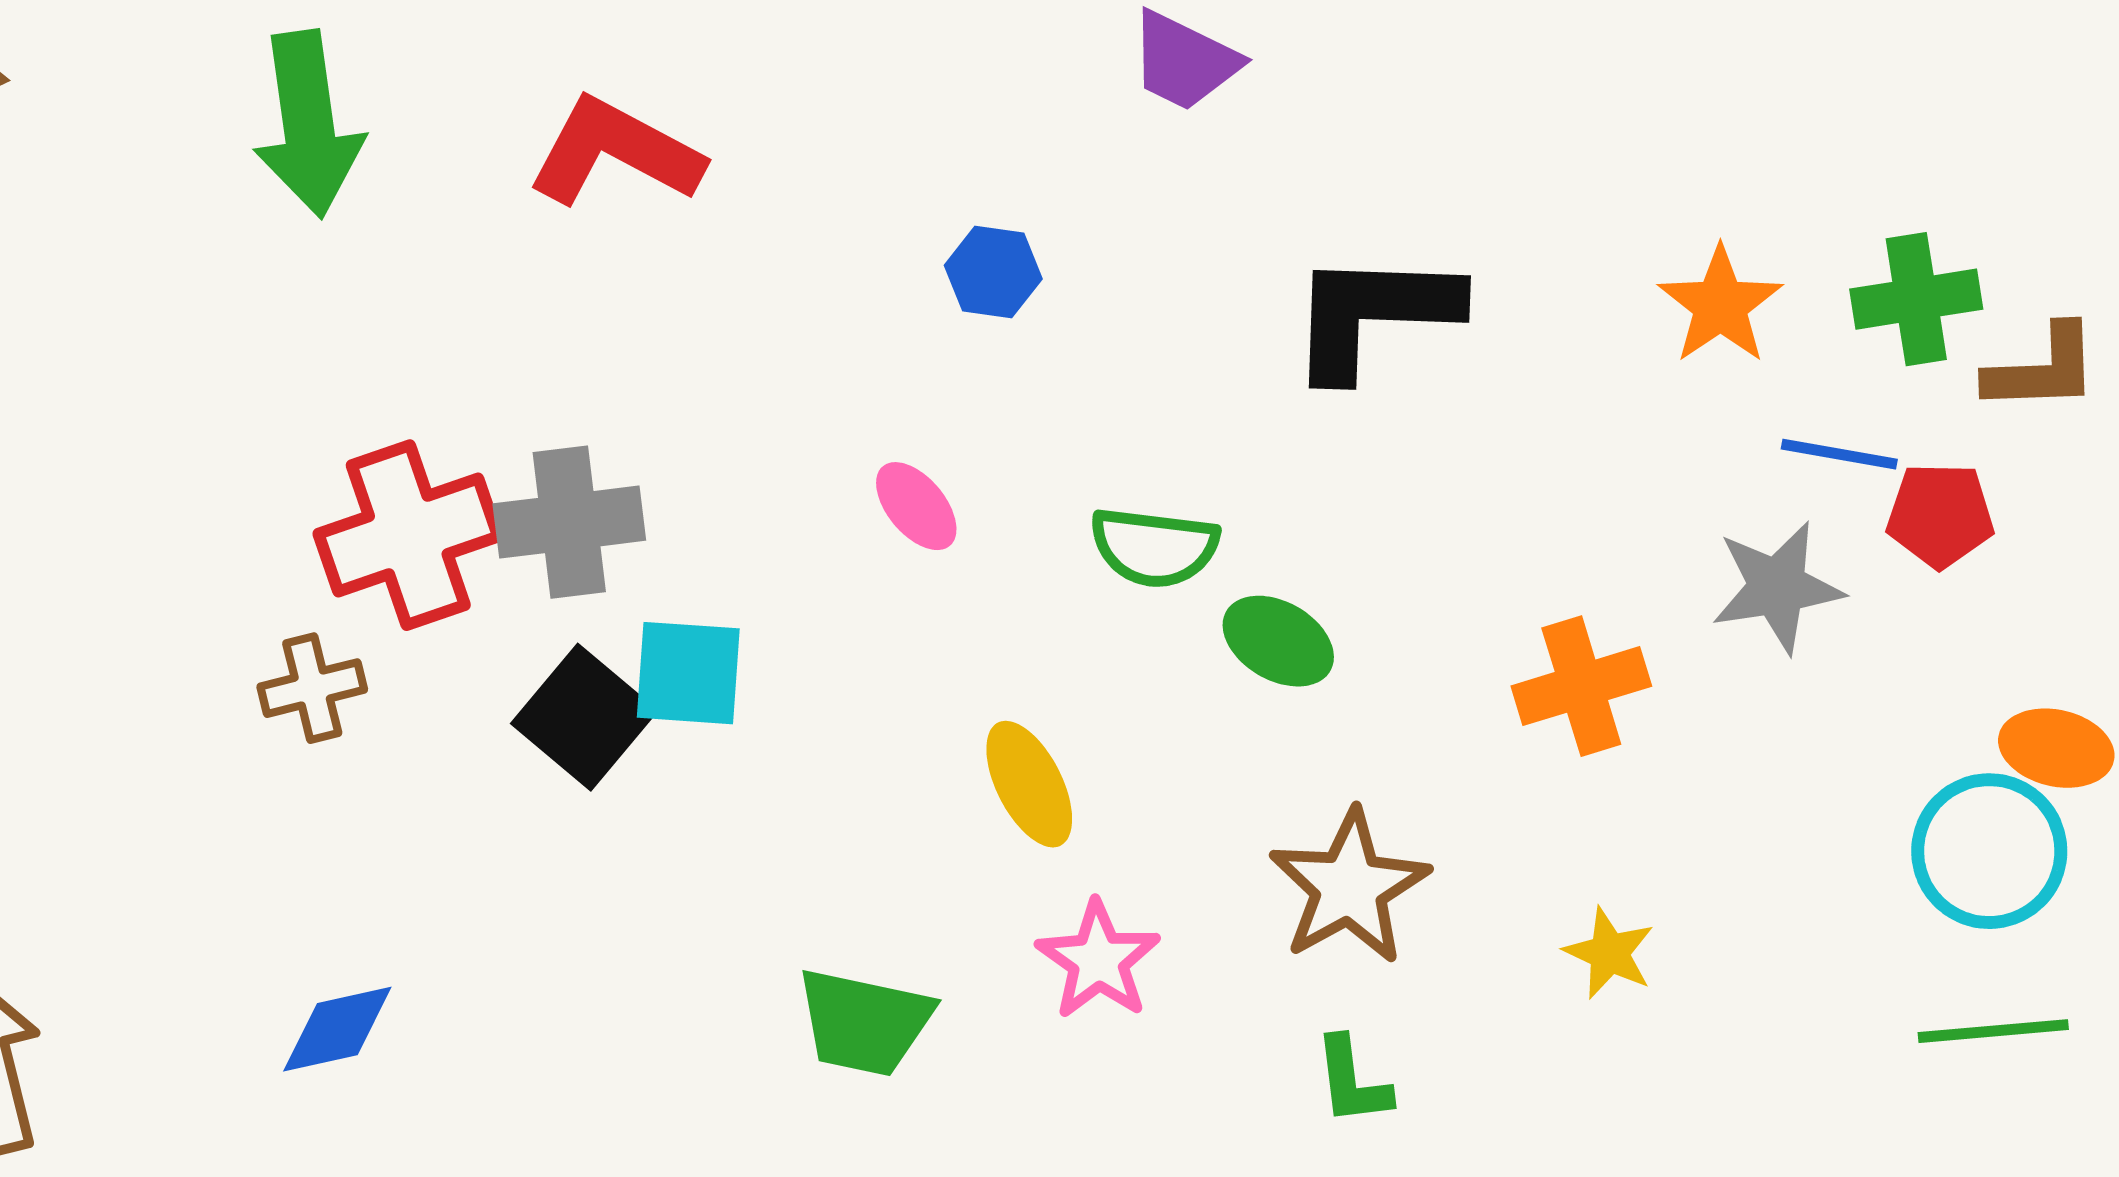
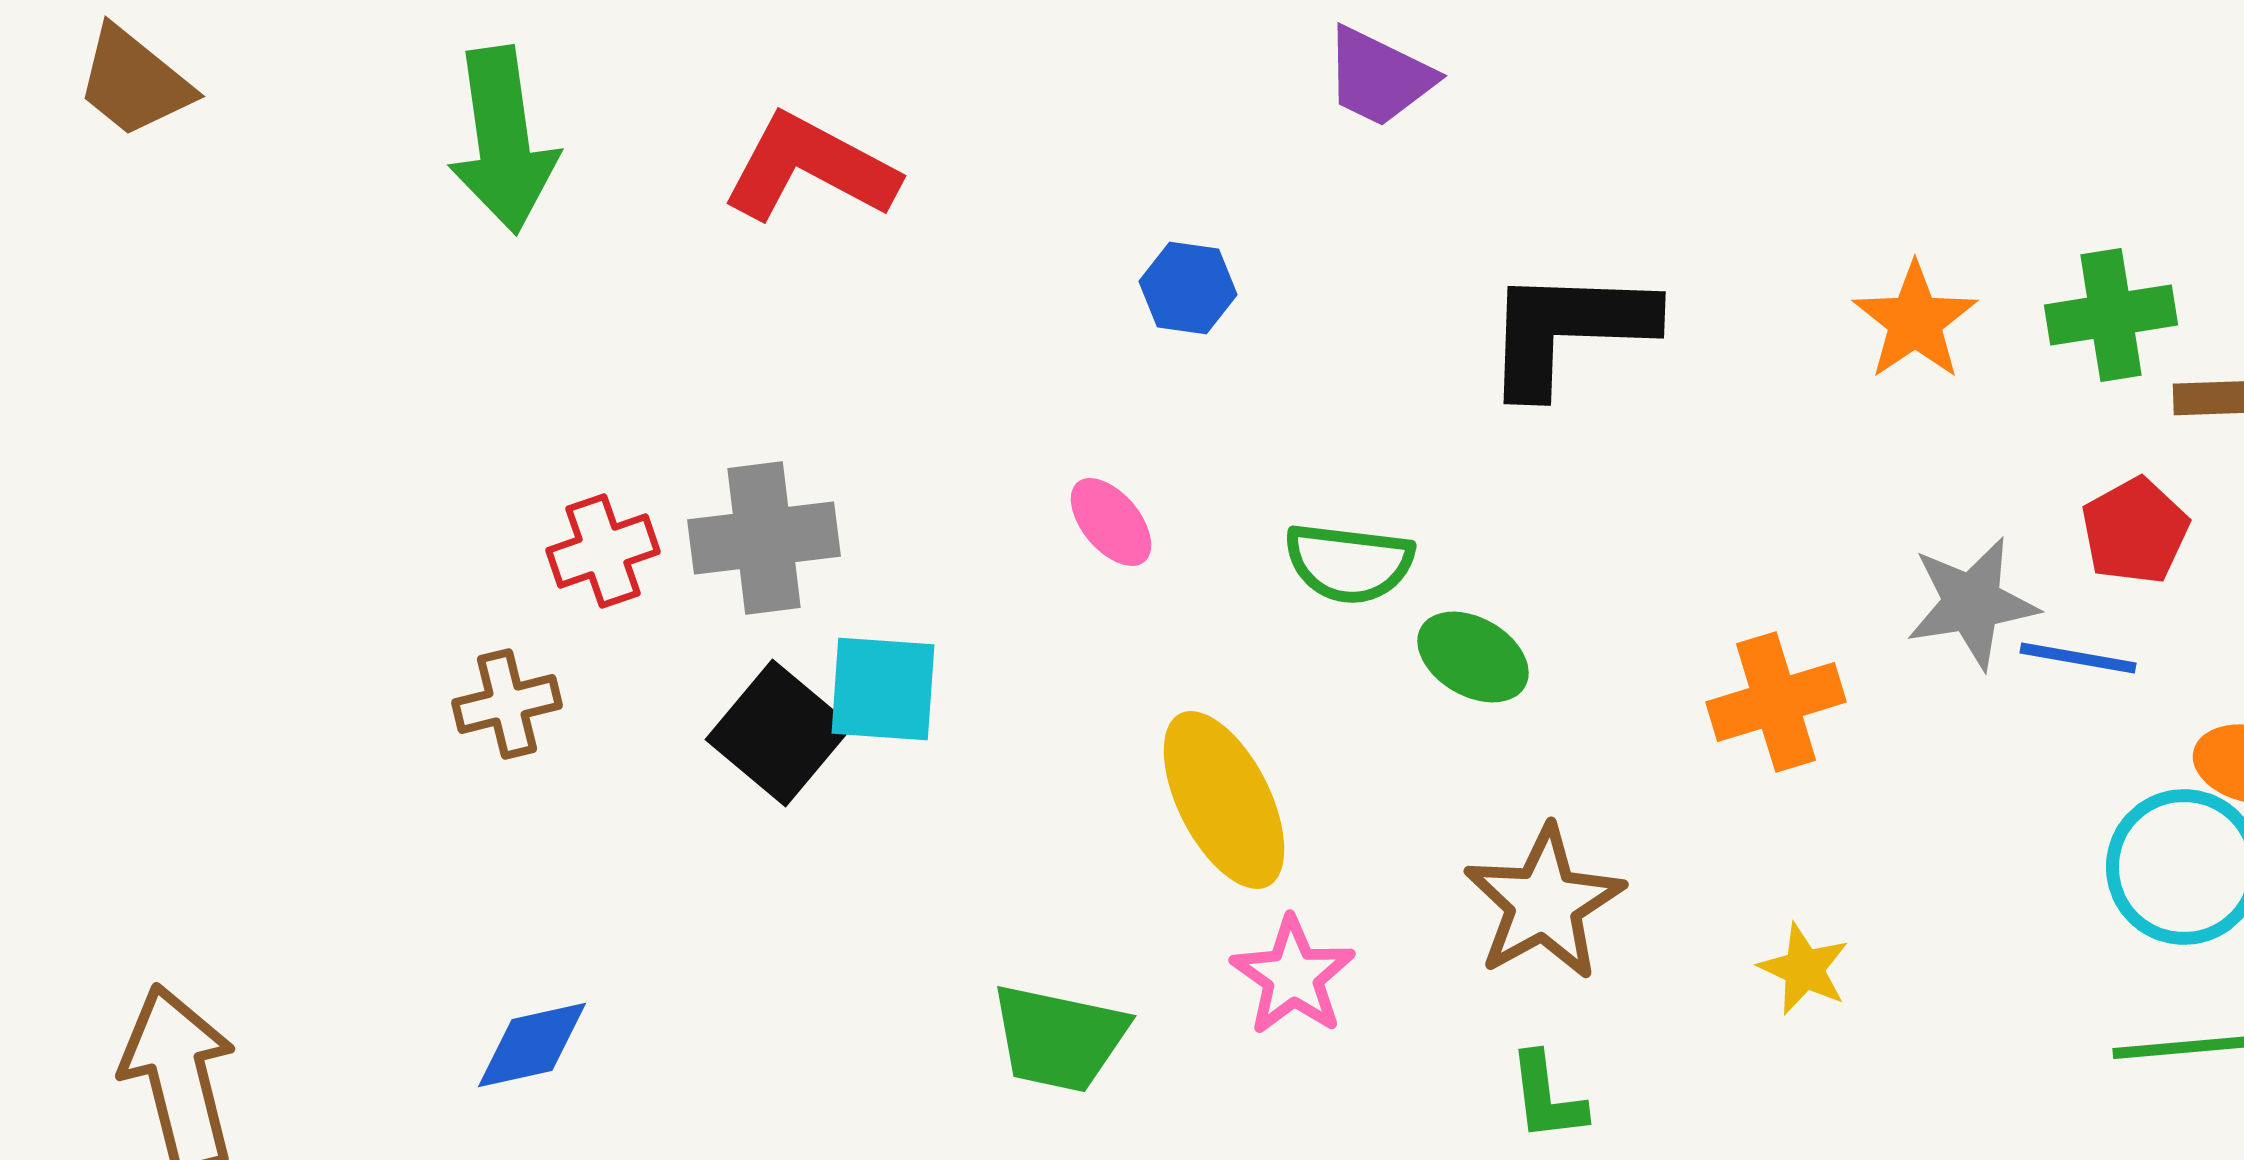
blue line: (1839, 454) -> (2078, 658), moved
red pentagon: (1940, 515) -> (2135, 531), turned -30
red cross: (408, 535) -> (603, 551), size x0.6
yellow ellipse: (1029, 784) -> (1224, 800), size x1.4

